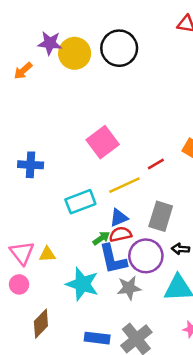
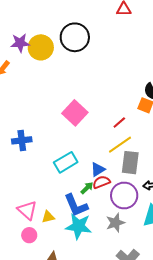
yellow line: (124, 185) -> (120, 145), moved
yellow triangle: (47, 254) -> (48, 217), moved
blue L-shape: (113, 259) -> (76, 205), moved

